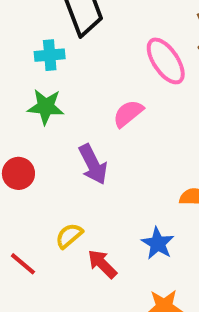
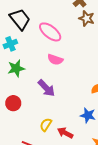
pink ellipse: (166, 61) -> (50, 32), moved
pink semicircle: (128, 114) -> (55, 59), turned -105

